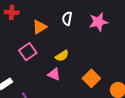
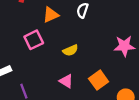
pink star: (98, 22) -> (124, 46), moved
pink triangle: (54, 74) -> (66, 81), moved

